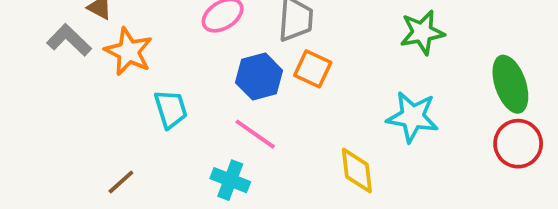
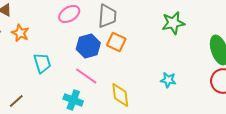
orange star: (129, 52) -> (20, 33), size x0.7
cyan star: (413, 117) -> (168, 80), moved, size x0.6
yellow diamond: (357, 171) -> (120, 95), moved

